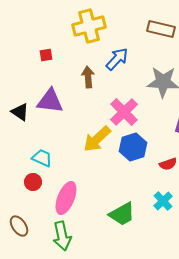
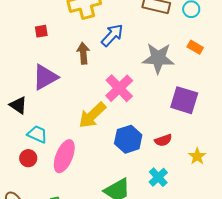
purple triangle: (50, 101) -> (45, 77), turned -36
black triangle: (20, 112) -> (18, 105), moved
blue hexagon: (133, 147) -> (128, 139), moved
pink ellipse: (66, 198) -> (64, 156), moved

